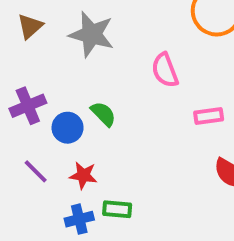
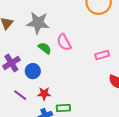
pink semicircle: (165, 70) -> (64, 42), moved
green semicircle: (103, 114) -> (45, 48), moved

